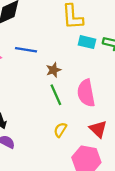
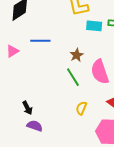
brown star: (53, 70) -> (77, 55), moved

